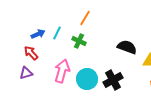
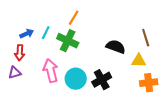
green cross: (79, 41) -> (68, 41), size x1.5
red arrow: (31, 53) -> (20, 53), turned -133
pink arrow: (62, 71) -> (51, 71), turned -30

